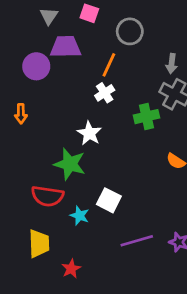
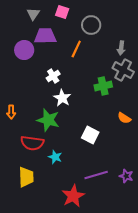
white cross: (105, 93) -> (53, 76), moved
orange arrow: (21, 114) -> (11, 112), moved
white square: (109, 200) -> (90, 135), moved
red star: (71, 269) -> (73, 196), moved, size x1.6

